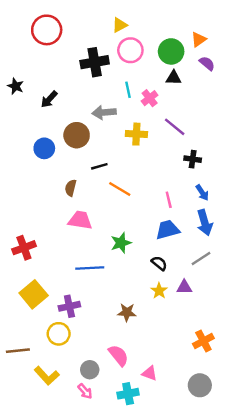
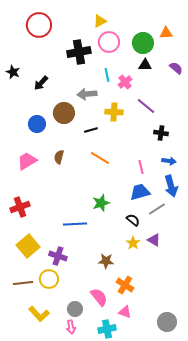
orange triangle: (199, 39) -> (166, 33), turned 32
purple semicircle: (207, 63) -> (176, 68), moved
black line: (99, 166) -> (91, 130), moved
blue arrow: (202, 193) -> (169, 161), turned -48
pink trapezoid: (80, 220) -> (27, 161), moved, turned -40
gray line: (201, 258) -> (157, 209), moved
purple triangle: (184, 287) -> (154, 240), turned 32
purple cross: (69, 306) -> (58, 256), turned 30
orange cross: (203, 341) -> (125, 285), moved, turned -30
brown line: (18, 351) -> (23, 283), moved
pink arrow: (85, 391) -> (71, 327), turned 32

